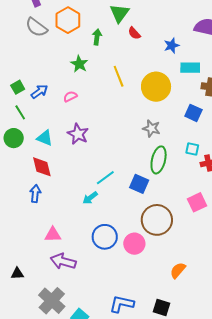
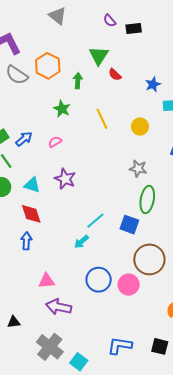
yellow circle: (156, 87) -> (140, 127), size x0.6

